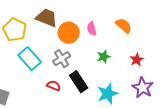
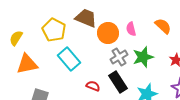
green star: (104, 57) -> (143, 57), size x1.5
gray cross: (62, 59) -> (119, 57), moved

